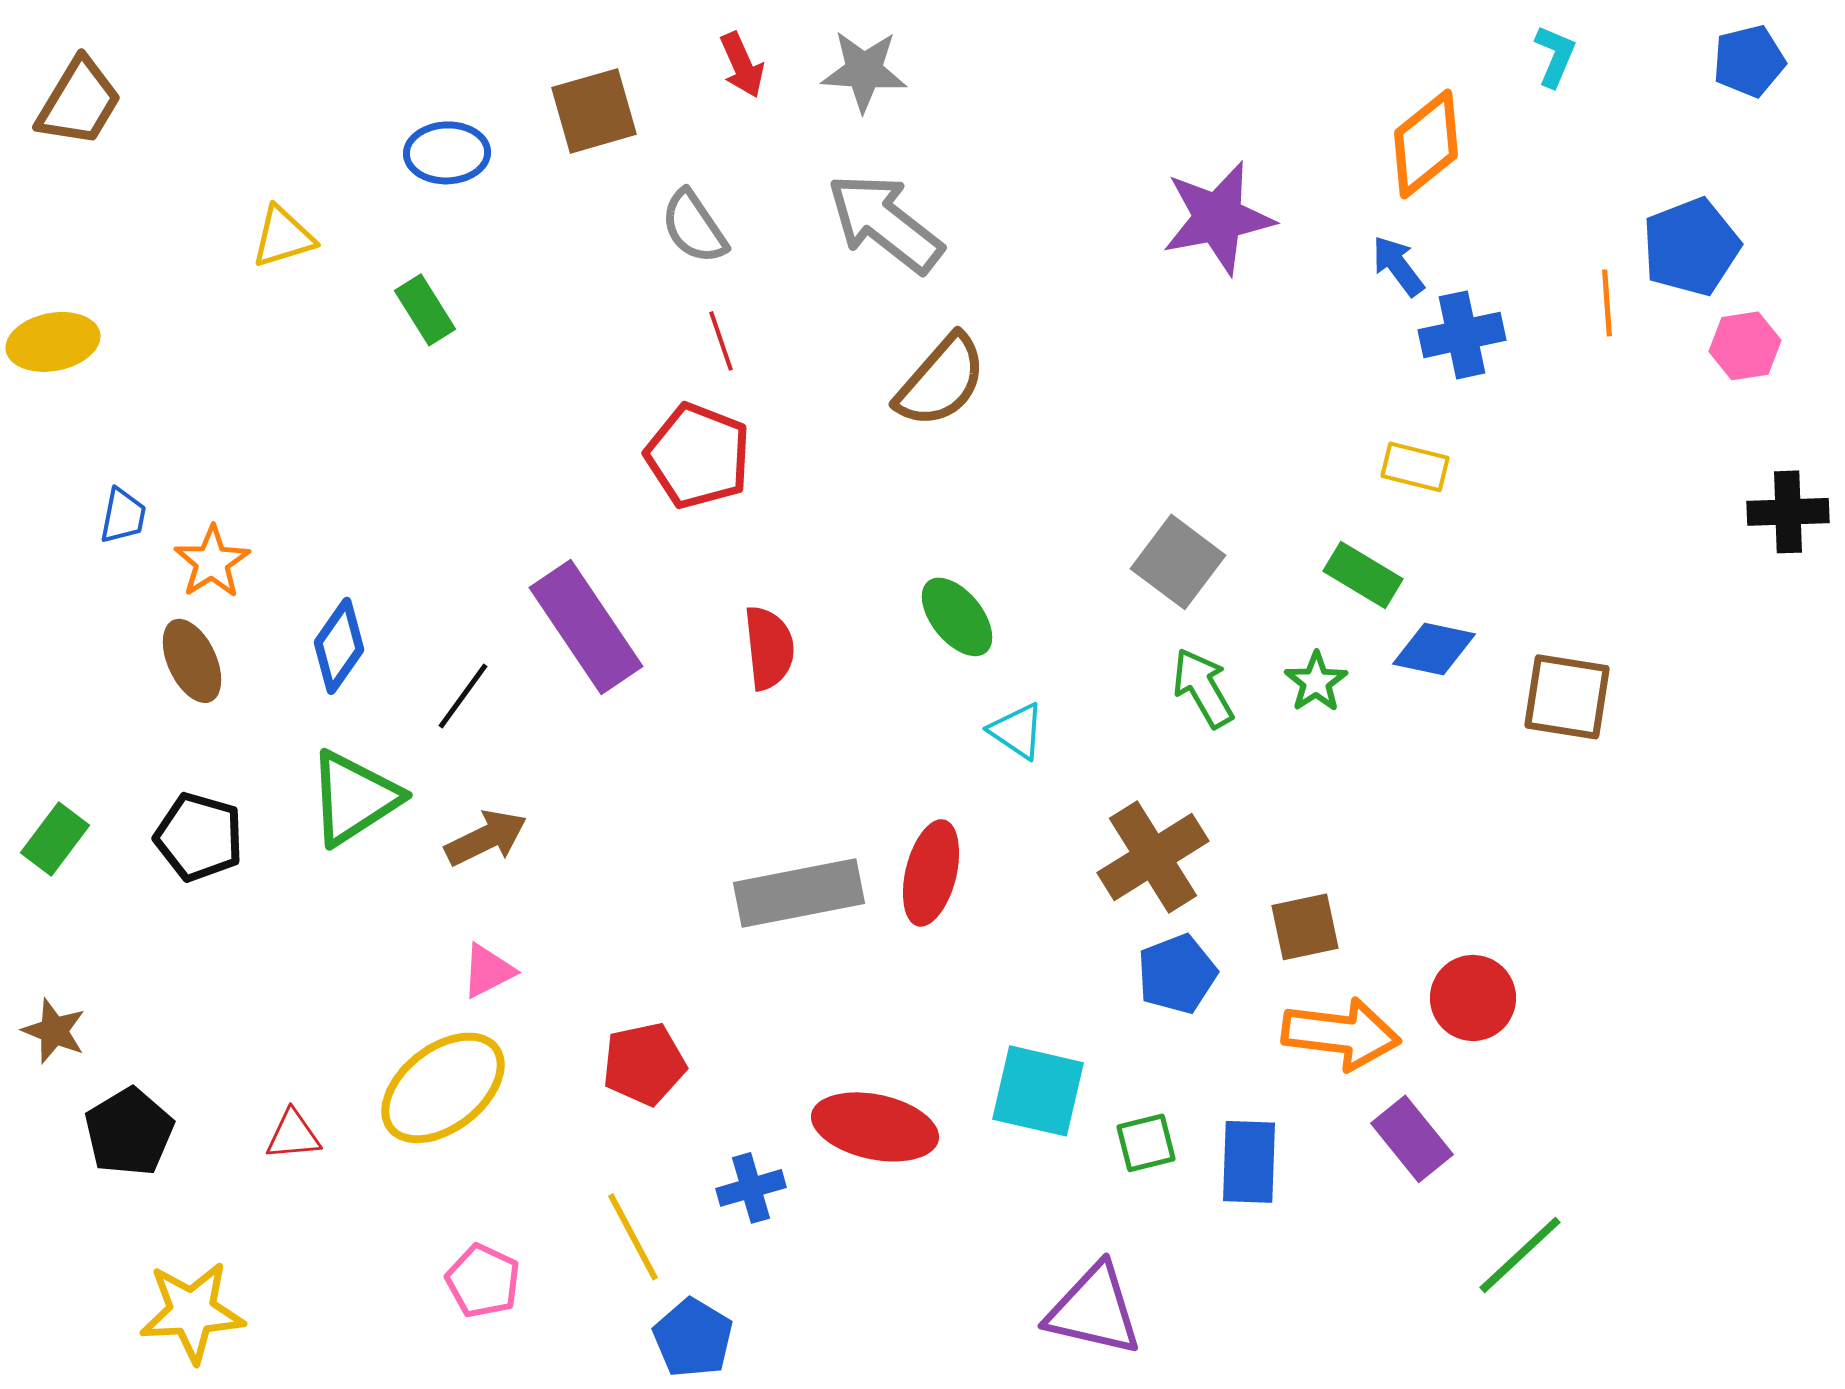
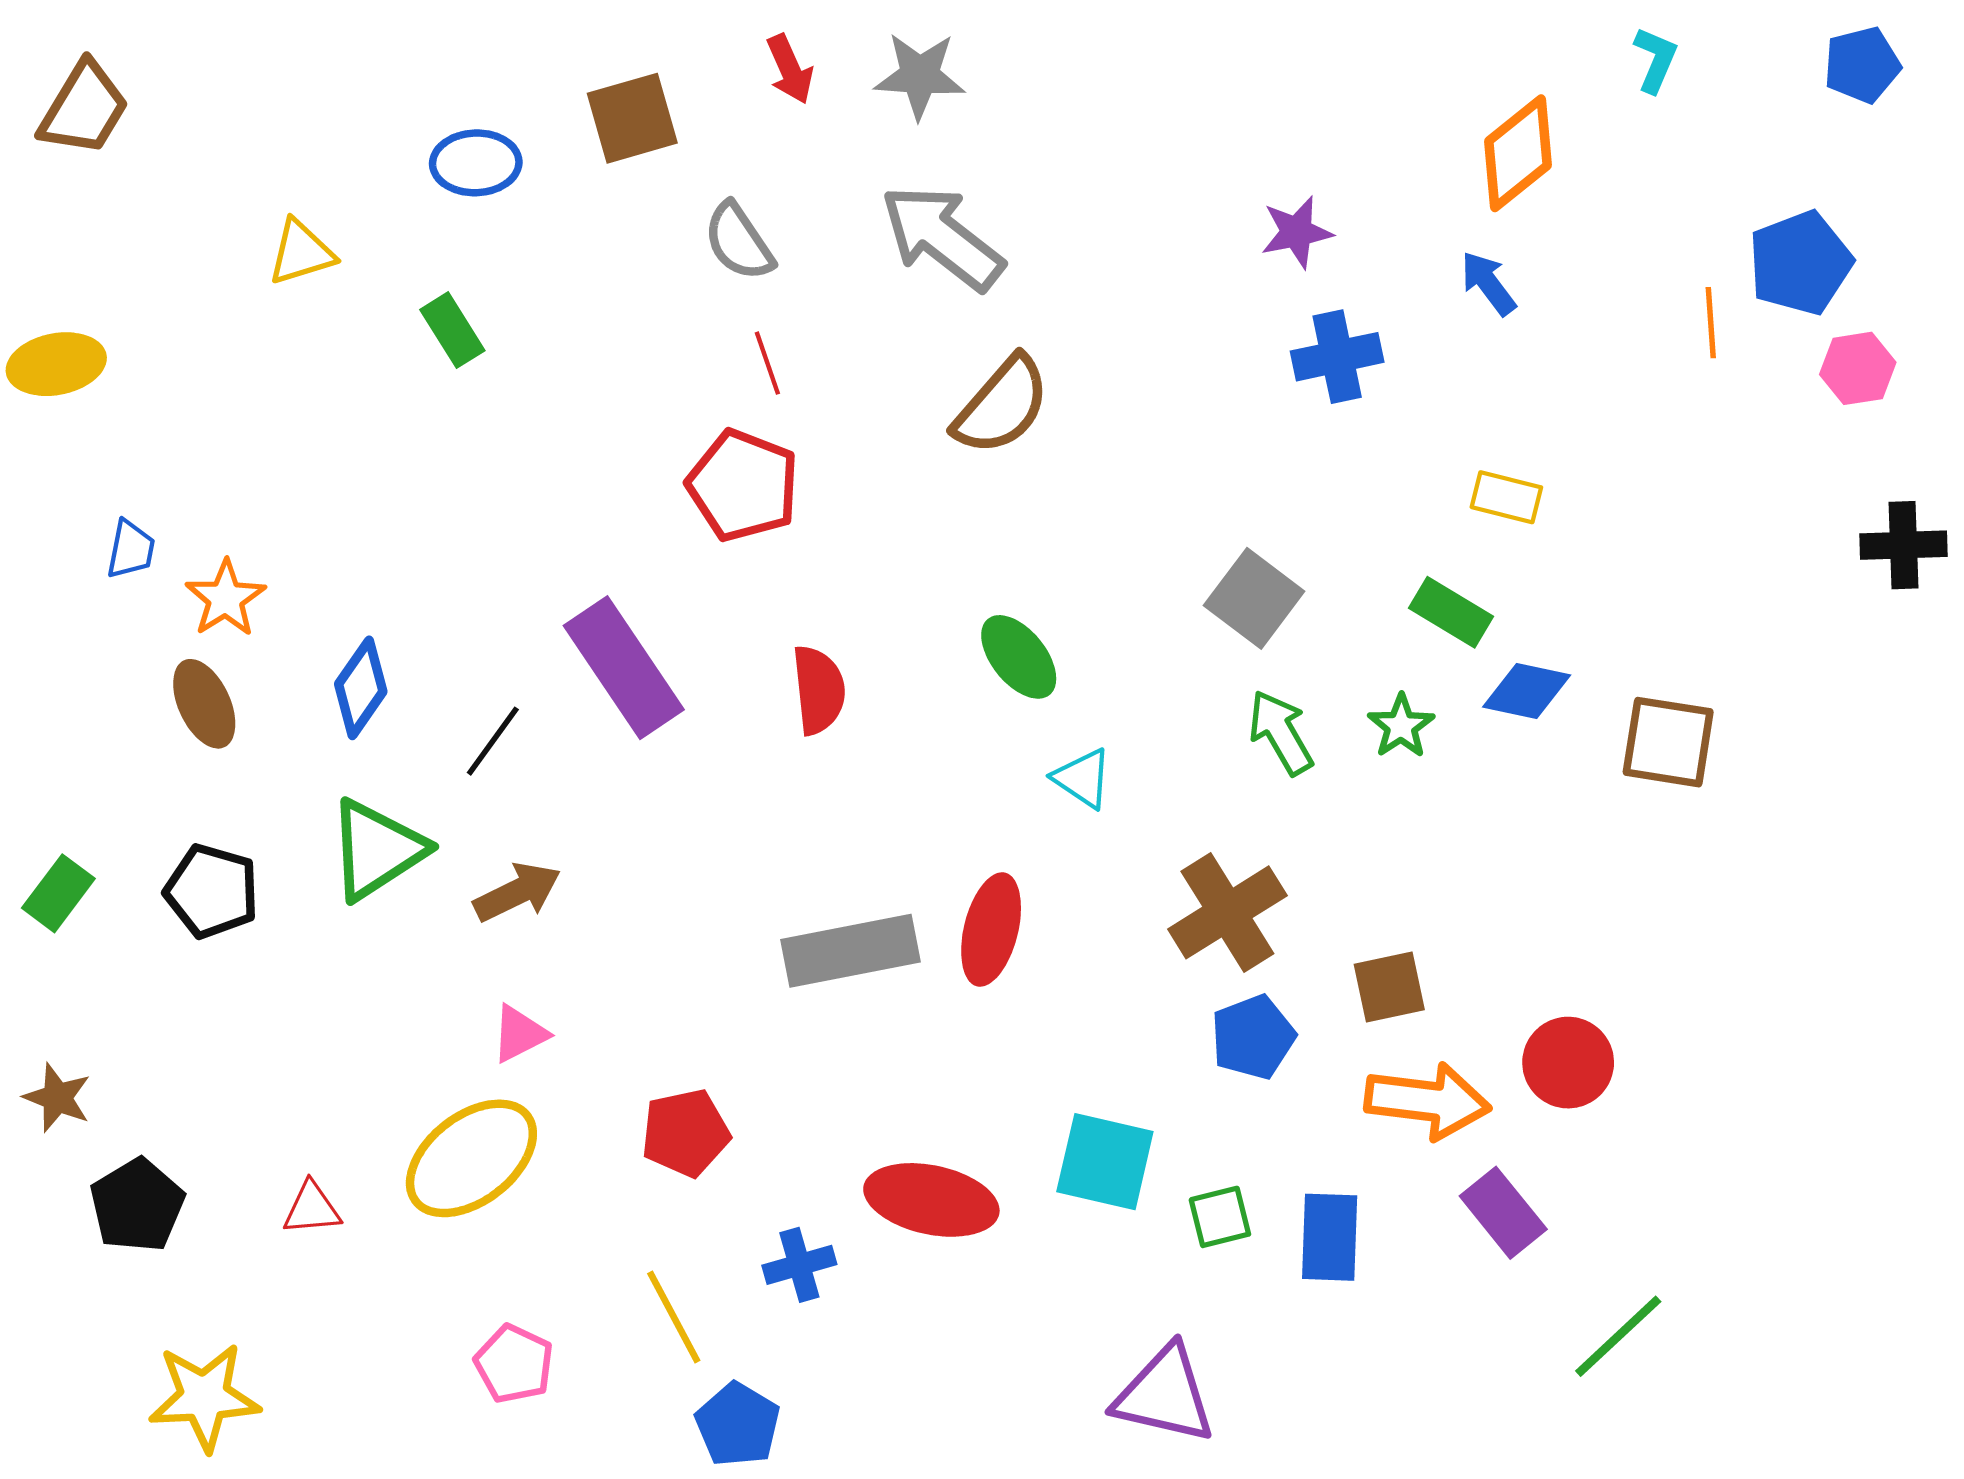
purple star: (1218, 218) -> (1297, 232), size x0.6
blue cross: (1462, 335) -> (1337, 357), moved

